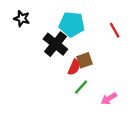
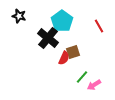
cyan pentagon: (72, 24) -> (62, 21), turned 30
green line: (81, 87) -> (82, 77), moved

